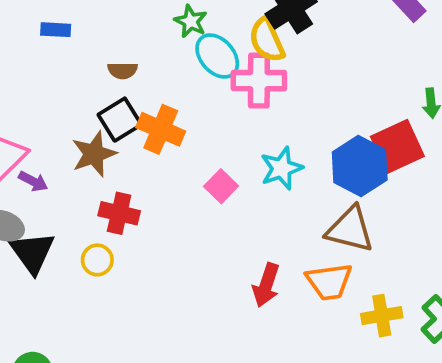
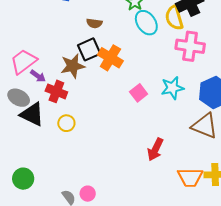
pink cross: (259, 81) -> (190, 46), moved
red cross: (119, 213) -> (56, 91), moved
black triangle: (32, 252) -> (32, 114), turned -36
orange trapezoid: (329, 282) -> (190, 177), moved

